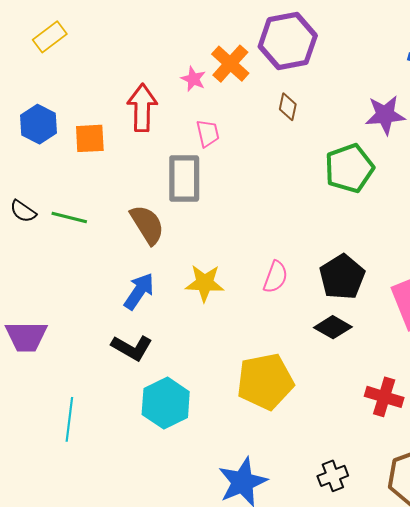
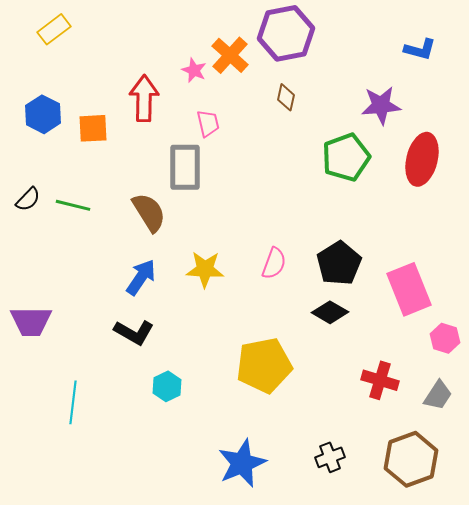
black semicircle: (23, 211) -> (28, 199), turned -80
cyan hexagon: (166, 403) -> (167, 386), size x0.6

